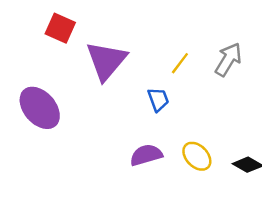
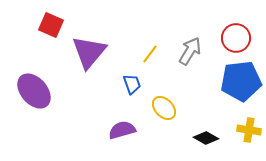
yellow ellipse: (197, 156) -> (164, 108), moved

